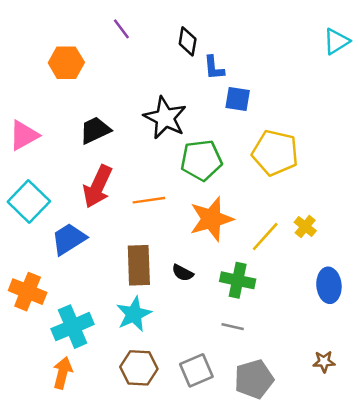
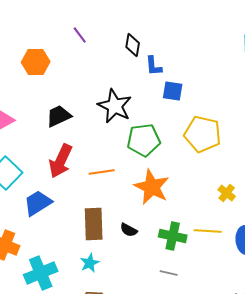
orange star: (211, 219) -> (152, 187), turned -30
yellow line: (265, 237) -> (208, 231), moved, turned 52
cyan star: (134, 314) -> (90, 263), size x0.7

